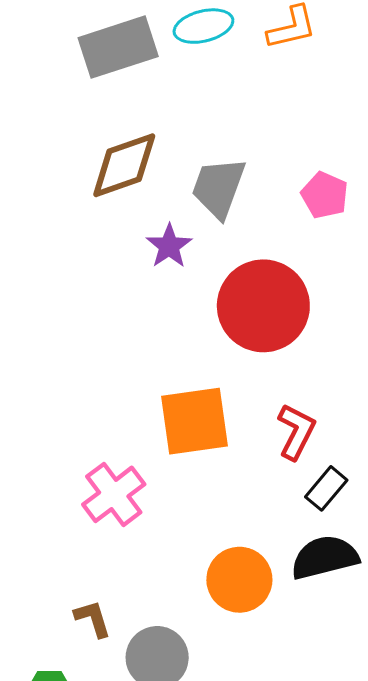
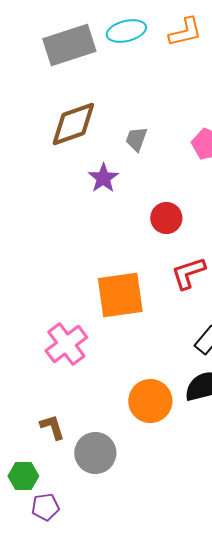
gray trapezoid: (218, 188) -> (136, 139), size x0.6
red circle: (263, 306) -> (166, 218), size x0.5
red L-shape: (296, 432) -> (188, 273), moved, turned -135

